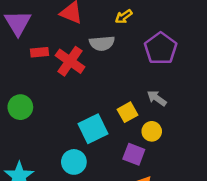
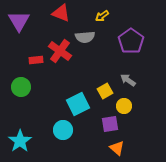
red rectangle: (39, 52) -> (36, 60), moved
purple square: (134, 154) -> (110, 124), turned -30

